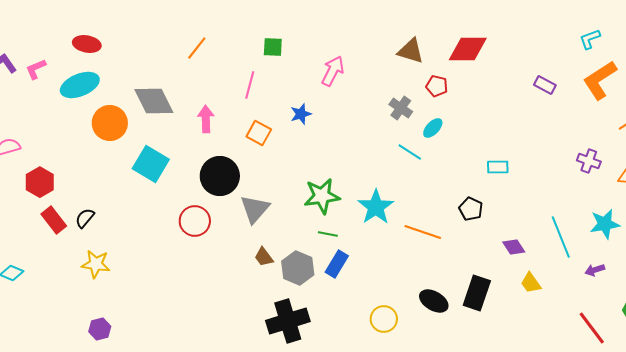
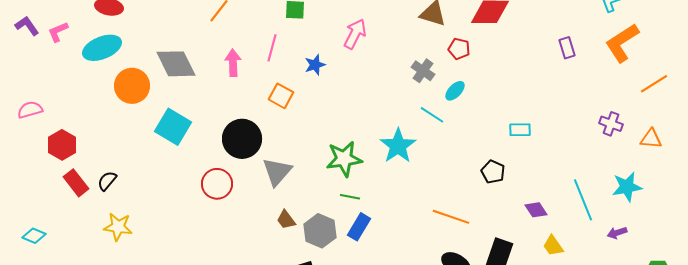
purple rectangle: (545, 85) -> (567, 48), turned 45
blue star: (301, 114) -> (315, 65), moved
pink arrow: (206, 119) -> (233, 63), moved
cyan star: (376, 207) -> (398, 146), moved
orange line: (423, 232) -> (451, 217), moved

